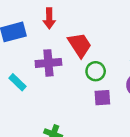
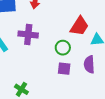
red trapezoid: (80, 45) -> (79, 26), moved, turned 55

